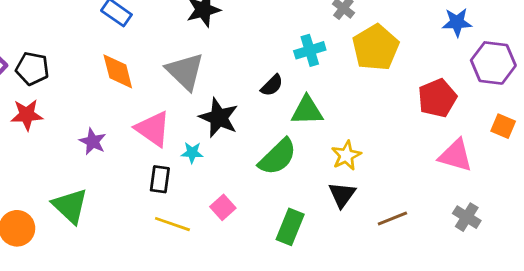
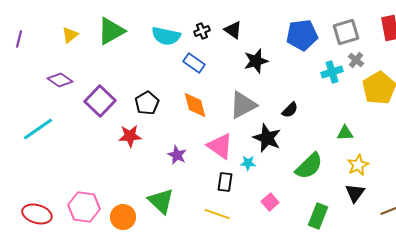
cyan cross: (310, 50) -> (332, 72), moved
black pentagon: (32, 69) -> (147, 103), moved, turned 30
gray triangle: (185, 71) -> (243, 105), turned 48
black semicircle: (272, 85) -> (290, 110), moved
green triangle: (307, 111) -> (345, 133), moved, size x0.7
yellow line: (172, 224) -> (217, 214), moved

